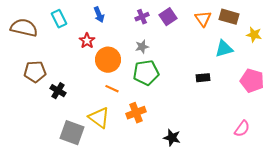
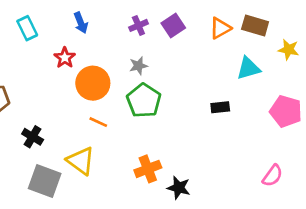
orange triangle: (203, 19) -> (220, 28), turned 36
green pentagon: (146, 73) -> (144, 101), turned -30
black cross: (58, 91) -> (33, 137), moved
orange cross: (136, 113) -> (148, 169), moved

